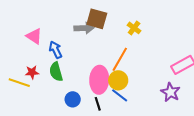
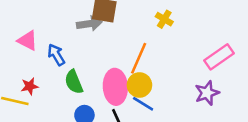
yellow cross: (134, 28) -> (164, 19), moved
green semicircle: (56, 72) -> (74, 82), moved
purple star: (171, 92) -> (207, 93), turned 30

